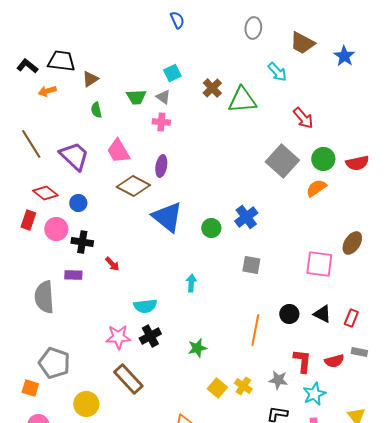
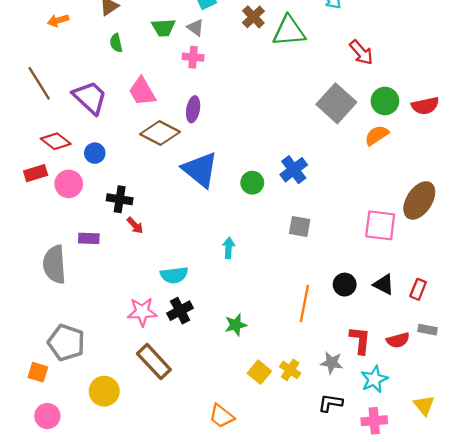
red rectangle: (28, 220) -> (36, 173), turned 54
black cross: (82, 242) -> (120, 199), moved
brown ellipse: (352, 243) -> (419, 200), size x1.4

